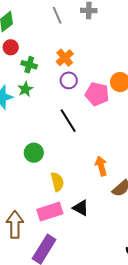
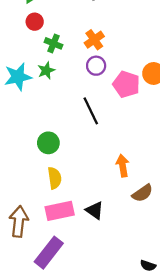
yellow semicircle: (57, 182) -> (55, 178), moved

